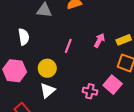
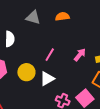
white triangle: (47, 90) -> (47, 79), moved

